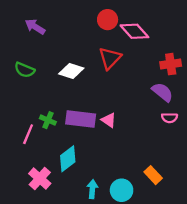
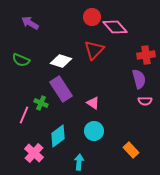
purple semicircle: (162, 92) -> (139, 79), turned 36
purple rectangle: (81, 119) -> (61, 89), moved, turned 50
cyan circle: (122, 190) -> (94, 131), moved

